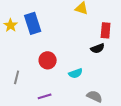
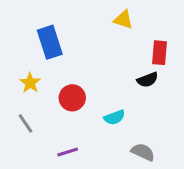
yellow star: (11, 25) -> (30, 83), moved
gray line: (17, 77) -> (26, 123), turned -48

